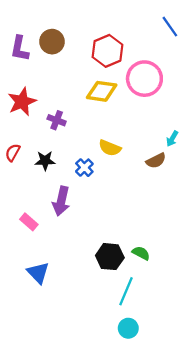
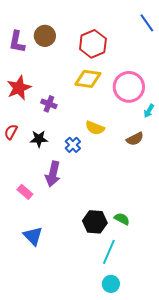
pink circle: (144, 79) -> (129, 87), moved
cyan arrow: (172, 139) -> (149, 111), moved

